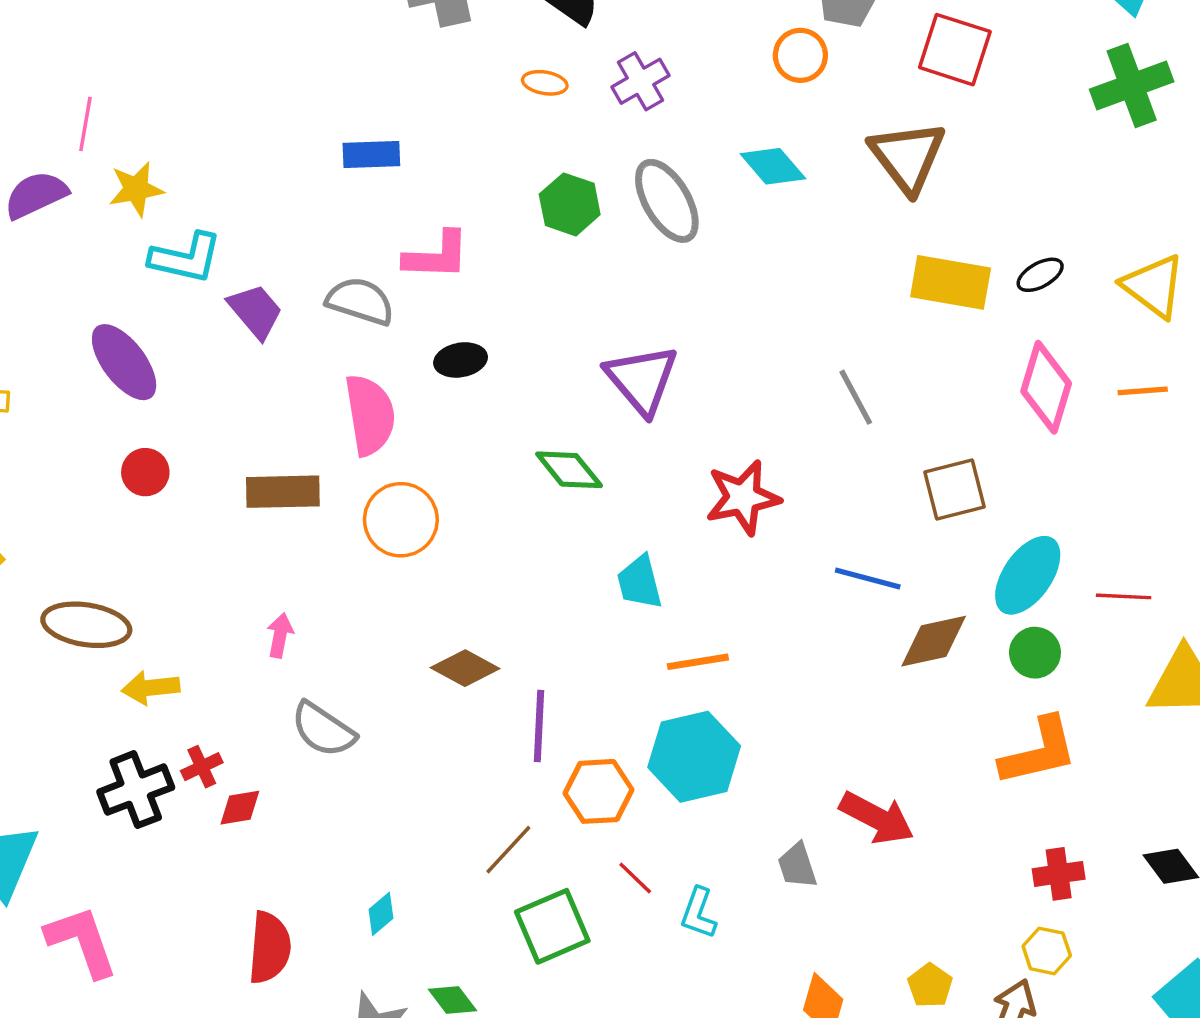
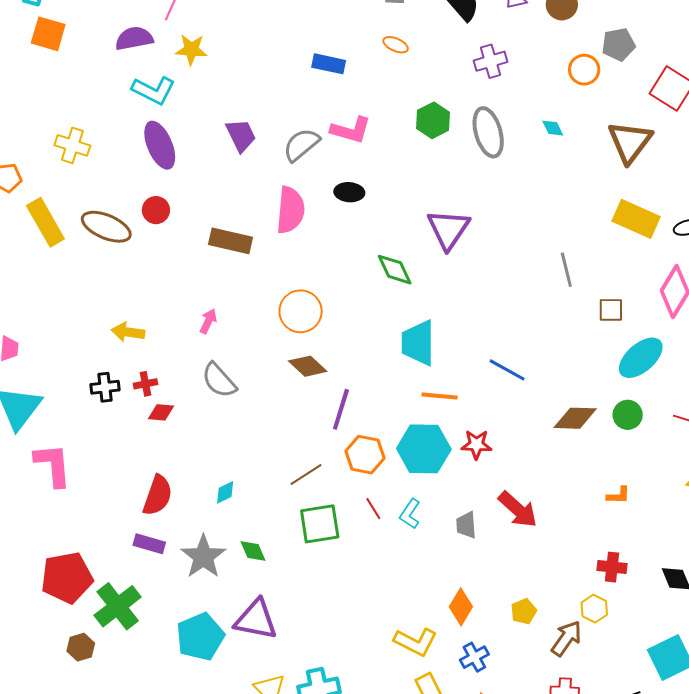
orange ellipse: (545, 83) -> (396, 45), moved
cyan diamond: (773, 166) -> (553, 128), size x0.6
cyan L-shape: (186, 258) -> (154, 90), moved
gray semicircle: (360, 301) -> (301, 145), turned -72
brown square: (954, 489) -> (611, 310), moved, size x0.7
red star: (743, 498) -> (476, 444), moved, size x0.7
orange circle: (401, 520) -> (301, 311), moved
cyan ellipse: (1028, 575) -> (641, 358), moved
blue line: (868, 579) -> (507, 370), moved
cyan trapezoid: (640, 582) -> (418, 343), size x1.4
brown ellipse: (86, 625) -> (106, 227), moved
green circle: (1035, 653) -> (628, 415), moved
orange L-shape: (1039, 752) -> (618, 495), size x0.5
black cross: (136, 790) -> (105, 387), size x0.7
cyan L-shape: (698, 913) -> (410, 514), moved

